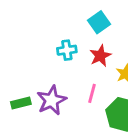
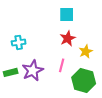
cyan square: (99, 22) -> (67, 14), turned 35
cyan cross: (67, 50) -> (19, 42), moved

